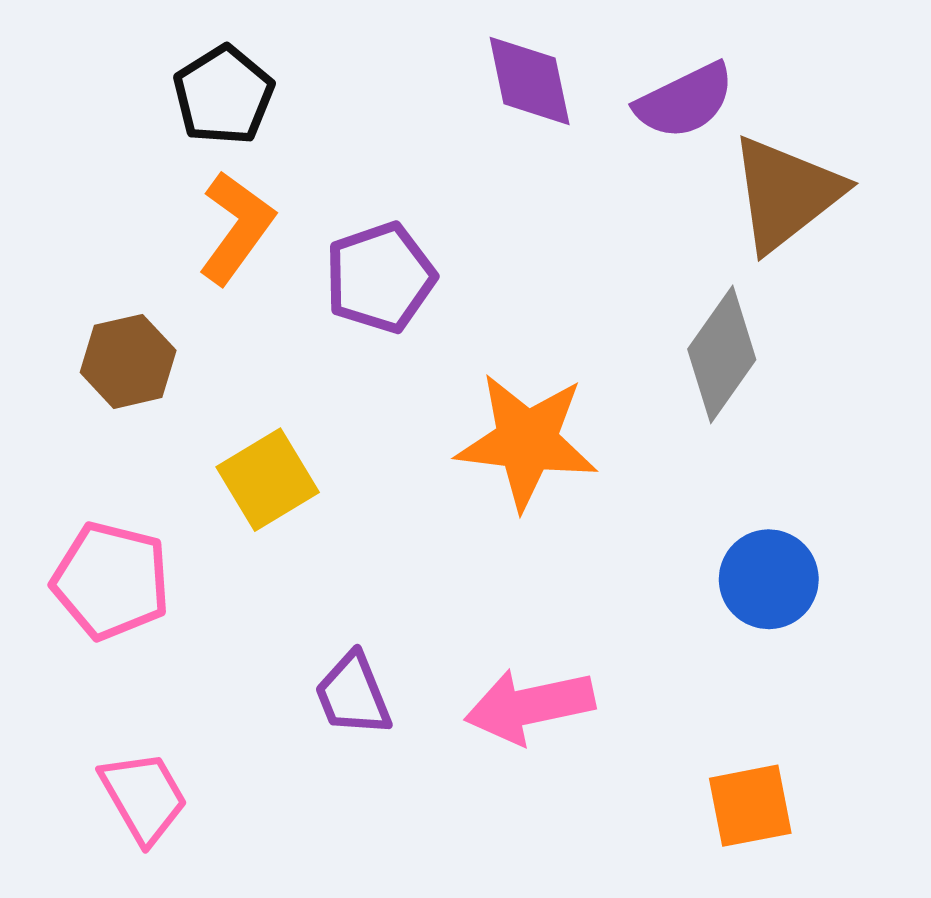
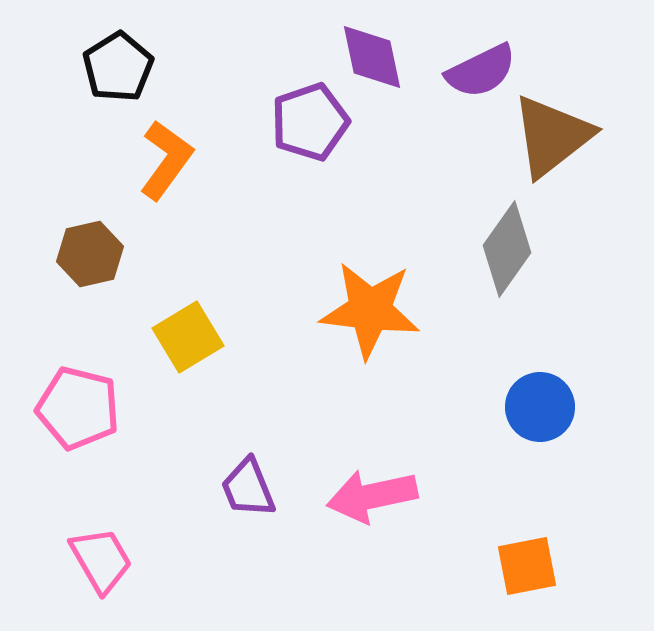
black pentagon: (223, 95) -> (118, 67), moved
purple pentagon: (380, 277) -> (310, 122), moved

